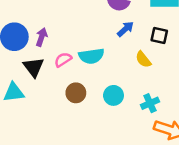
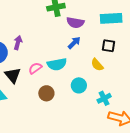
blue arrow: (125, 29) -> (74, 43), moved
purple arrow: (42, 37) -> (18, 43), moved
cyan circle: (113, 95) -> (79, 85), moved

